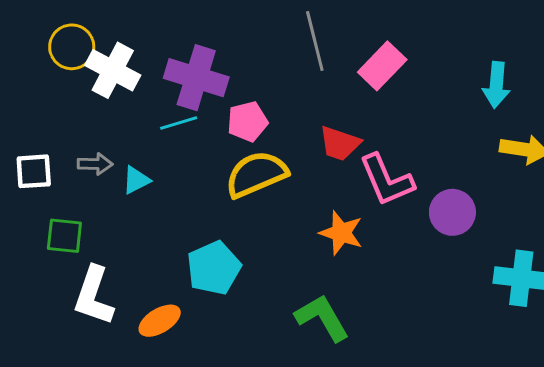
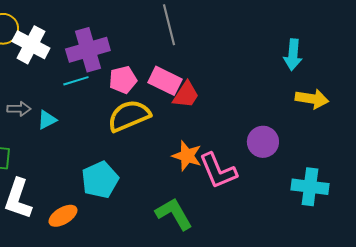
pink rectangle: (382, 66) -> (165, 81), moved, turned 72
purple cross: (196, 78) -> (88, 50), turned -33
red trapezoid: (340, 143) -> (186, 95), turned -76
pink L-shape: (387, 180) -> (218, 171), moved

